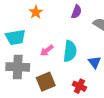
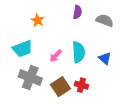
gray cross: (18, 67) -> (30, 77), turned 30
red cross: (79, 86) -> (81, 85), moved

